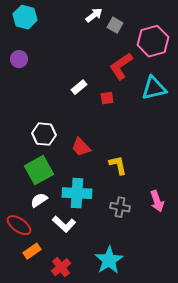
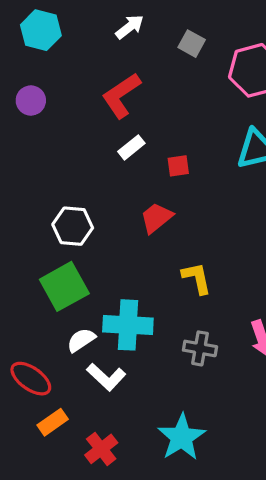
white arrow: (94, 15) -> (130, 27), moved
red L-shape: (121, 66) -> (121, 95), moved
red trapezoid: (81, 147) -> (156, 218), moved, turned 95
white semicircle: (39, 200) -> (81, 340), moved

